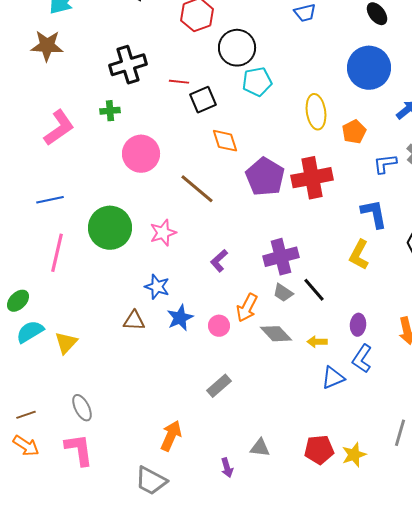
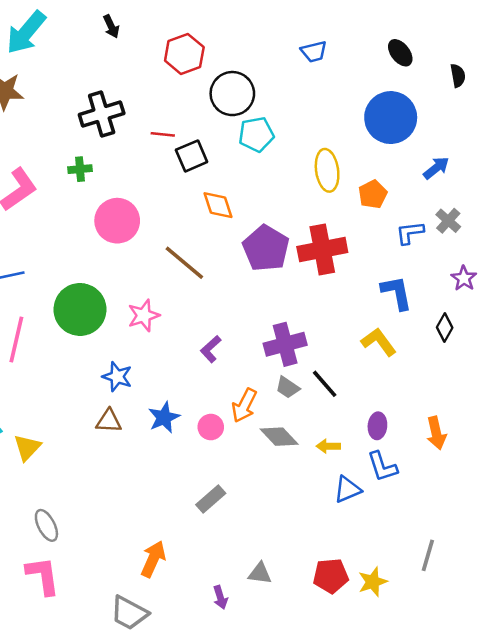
yellow L-shape: (359, 255) -> (379, 342), turned 116
blue star: (157, 287) -> (117, 377), moved
blue L-shape: (362, 359) -> (382, 467), turned -52

